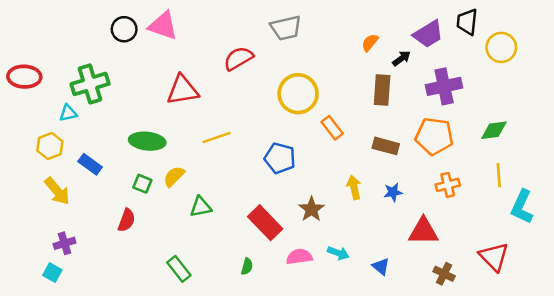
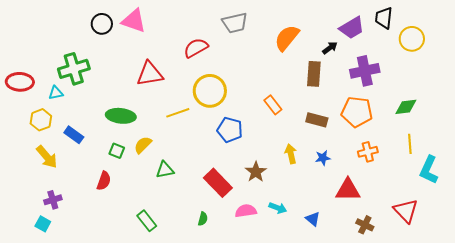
orange semicircle: (370, 43) -> (287, 38), moved, size x1.8
red ellipse: (24, 77) -> (20, 82), moved
yellow circle: (298, 94) -> (210, 91), moved

